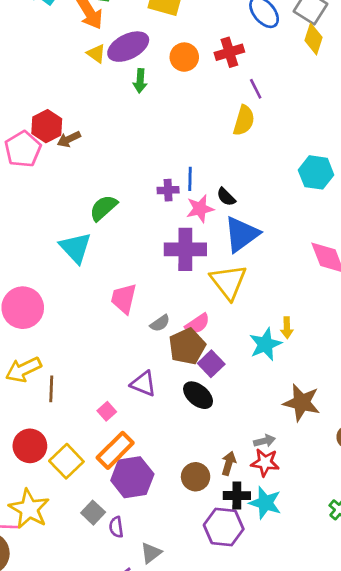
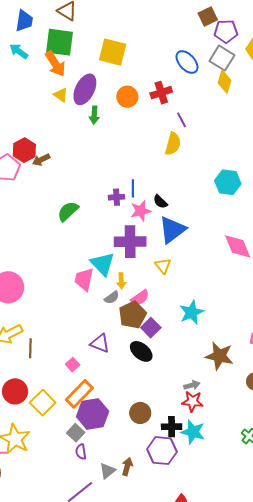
purple ellipse: (128, 47) -> (85, 89), turned -36
cyan triangle: (75, 248) -> (103, 264), moved
yellow triangle: (228, 282) -> (163, 266), size x0.6
yellow arrow: (287, 328) -> (121, 281), moved
brown arrow: (229, 463) -> (127, 467), moved
gray square: (93, 513) -> (76, 433), moved

